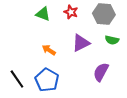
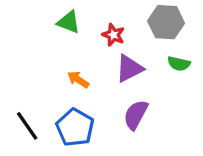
red star: (71, 12) -> (113, 35), moved
purple semicircle: (101, 72) -> (136, 115), moved

